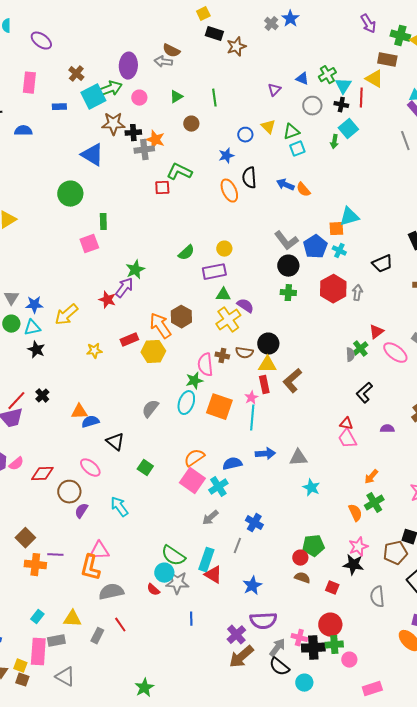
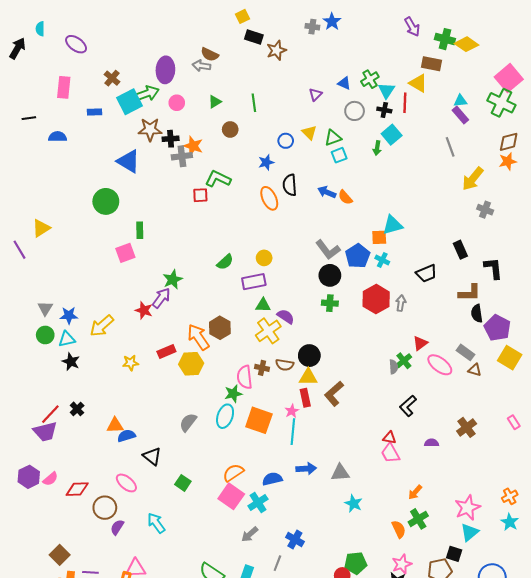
gray cross: (271, 24) -> (312, 27), turned -32

